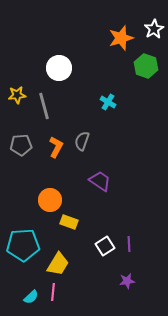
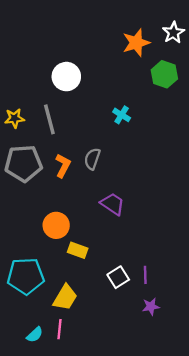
yellow star: (17, 95) -> (14, 118), moved
gray pentagon: (21, 145) -> (23, 163), size x1.5
purple star: (127, 281) -> (151, 307), moved

